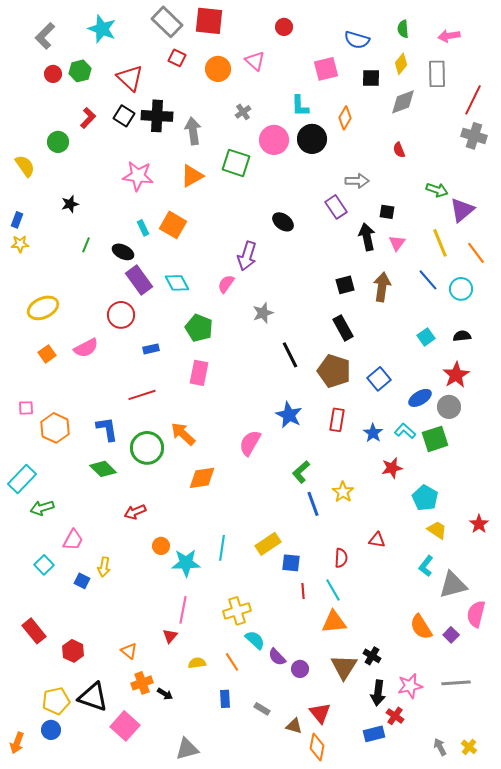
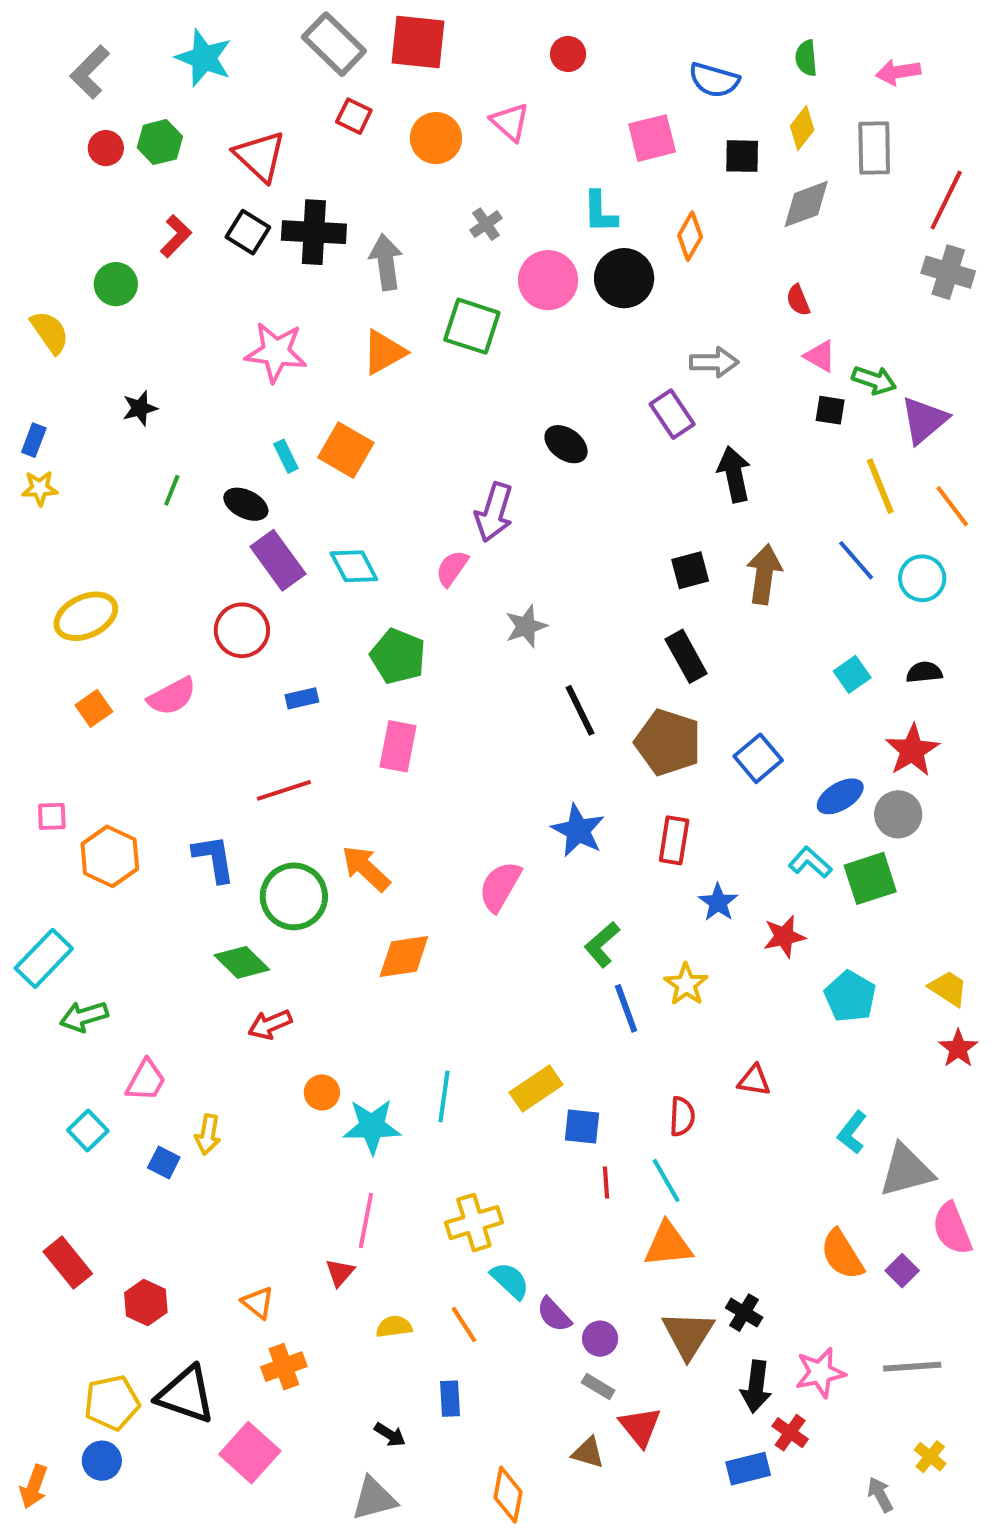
black square: (387, 212) -> (830, 410), moved
pink triangle: (397, 243) -> (820, 356), moved, turned -36
blue star: (373, 433) -> (718, 902), moved
green diamond: (103, 469) -> (242, 962), moved
yellow trapezoid: (437, 530) -> (948, 988), moved
pink semicircle: (476, 614) -> (952, 1229), turned -36
black arrow: (165, 694) -> (390, 1435), moved
gray rectangle: (262, 709) -> (598, 1387), moved
orange diamond: (317, 747) -> (508, 1495), moved
yellow cross: (469, 747) -> (930, 1457), moved

